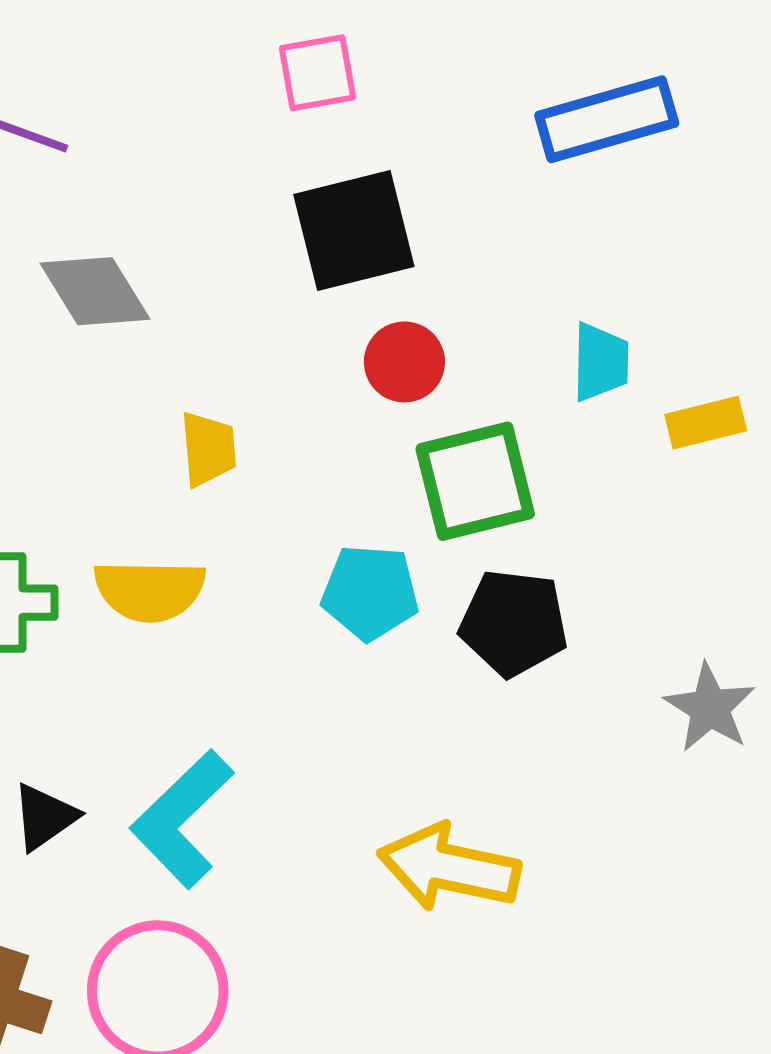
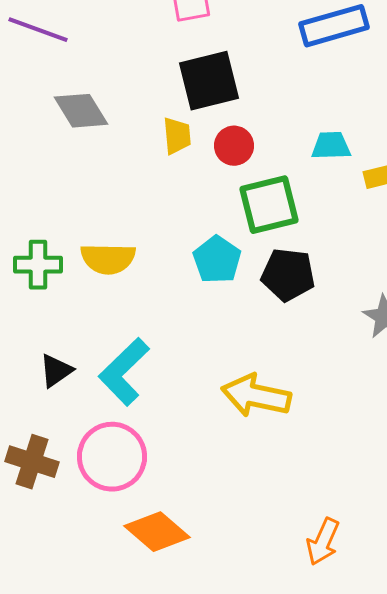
cyan trapezoid: (601, 362) -> (331, 146), turned -93
yellow trapezoid: (208, 449) -> (177, 136), moved
cyan pentagon: (370, 592) -> (217, 260), turned 30

